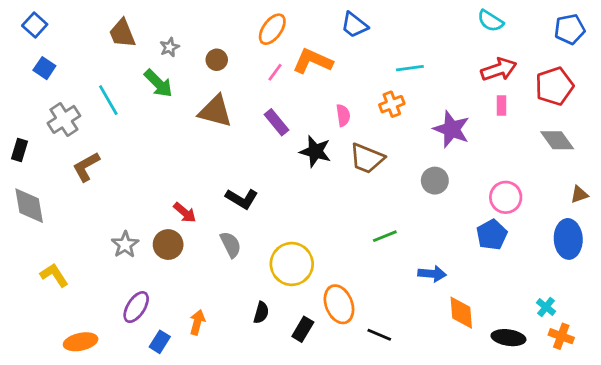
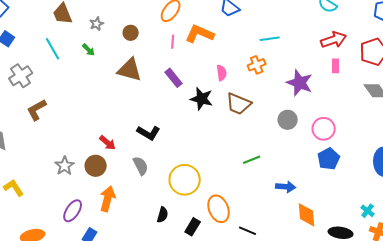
pink line: (275, 72) -> (173, 42), turned -32
green arrow: (158, 83) -> (89, 50), size x0.6
cyan line: (108, 100) -> (53, 49), moved
pink circle: (506, 197) -> (324, 129), moved
orange arrow: (197, 322) -> (108, 199), moved, size x1.4

